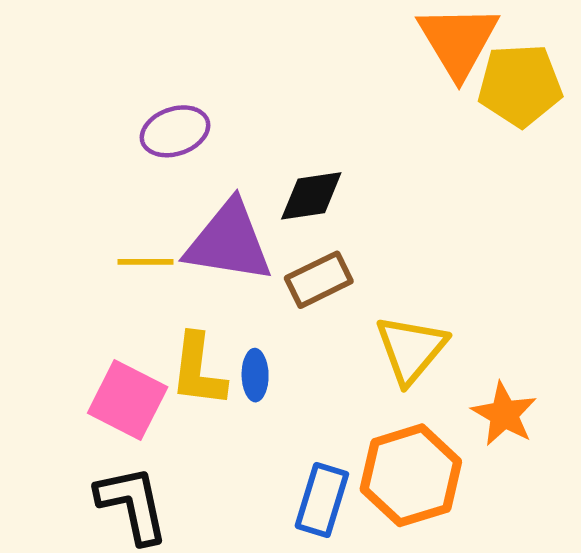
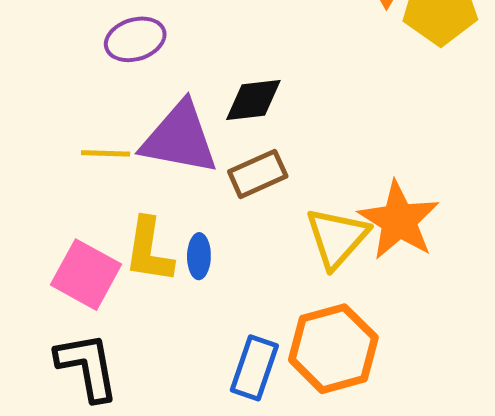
orange star: (504, 414) -> (399, 220), moved, size x1.4

